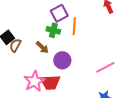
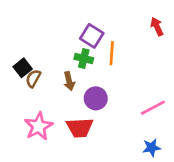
purple square: (59, 13) -> (92, 36), turned -30
brown arrow: (42, 47) -> (69, 81), turned 32
pink star: (34, 81) -> (39, 126), moved

